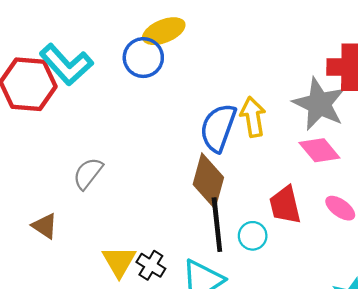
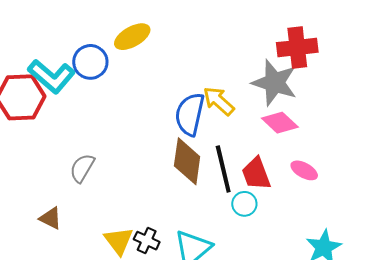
blue circle: (143, 58) -> (90, 62), moved
yellow arrow: (253, 117) -> (219, 101), turned -32
black line: (217, 225) -> (223, 169), moved
cyan circle: (253, 236) -> (244, 204), moved

